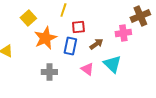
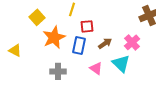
pink cross: (123, 33) -> (132, 42), moved, turned -35

